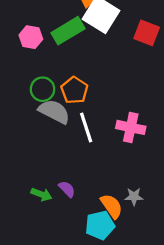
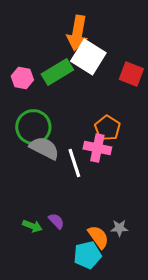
green circle: (43, 89) -> (33, 127), size x1.5
orange pentagon: (74, 90) -> (107, 128), moved
pink cross: (131, 127) -> (97, 148), moved

